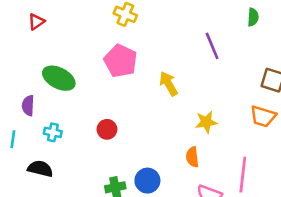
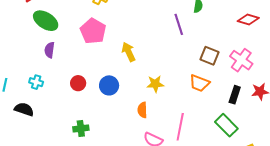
purple line: (212, 46) -> (179, 24), moved
green ellipse: (59, 78) -> (46, 21), moved
purple semicircle: (28, 106) -> (49, 50), moved
blue circle: (147, 181) -> (109, 85), moved

